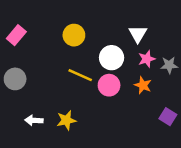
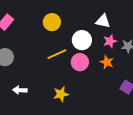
white triangle: (138, 34) -> (103, 21), turned -49
yellow line: (80, 75) -> (57, 54), turned -48
yellow star: (66, 120) -> (61, 94), moved

